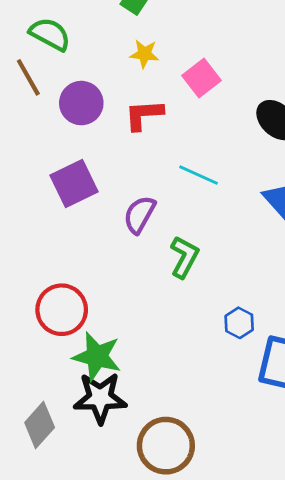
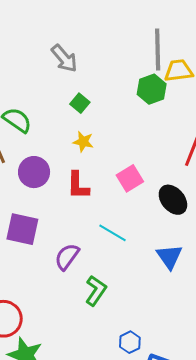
pink square: (202, 78) -> (130, 178), moved
red L-shape: (144, 115) -> (78, 185), turned -92
purple square: (74, 184) -> (22, 229), turned 32

